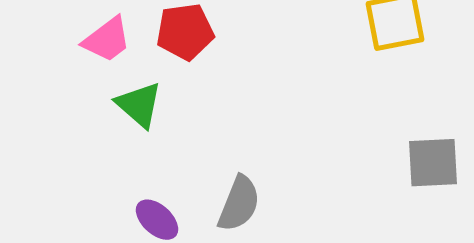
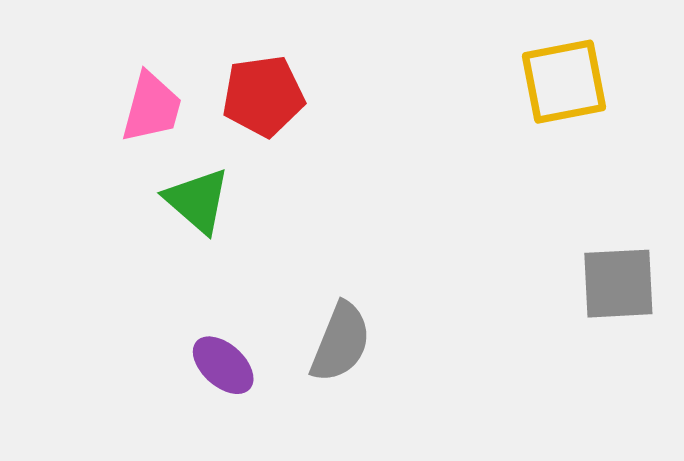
pink trapezoid: (107, 40) -> (152, 107), turned -38

